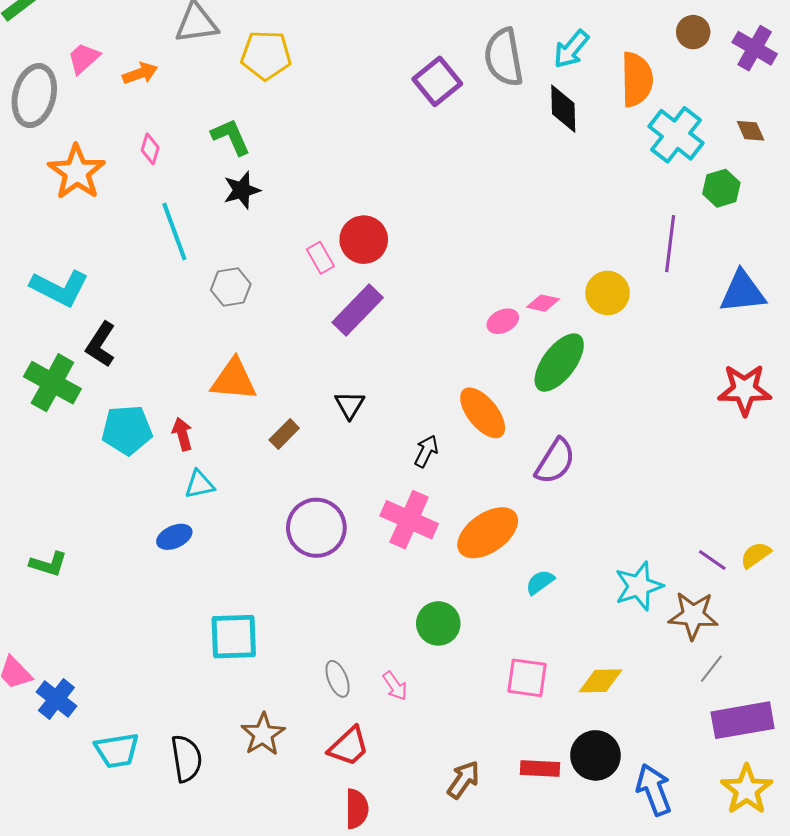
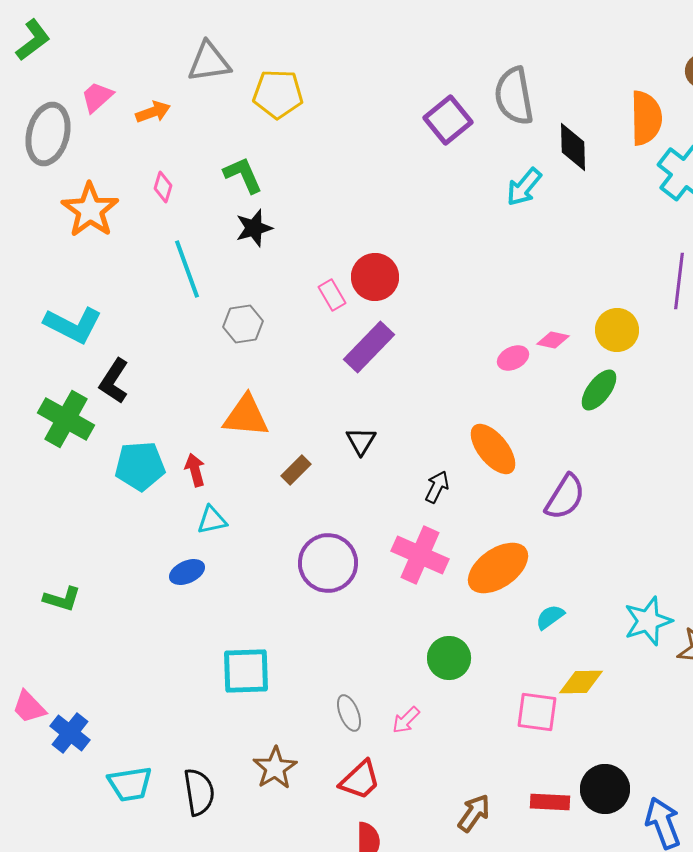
cyan arrow: (571, 49) -> (524, 187), moved
green ellipse: (559, 363) -> (599, 390), moved, size x0.7
yellow diamond: (600, 681) -> (581, 682), moved
pink arrow: (395, 686) -> (406, 720), turned 80

